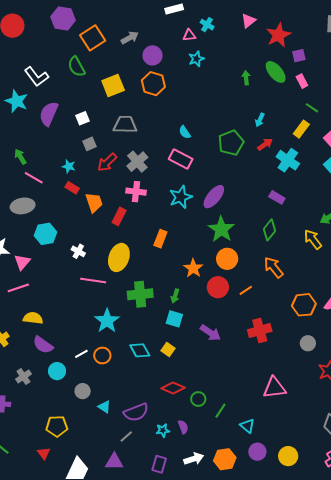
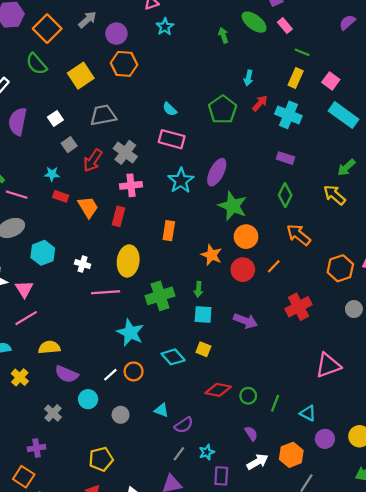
cyan triangle: (104, 407) -> (161, 410), moved
purple semicircle: (136, 412) -> (184, 425), size x0.7
purple semicircle: (183, 427) -> (251, 434), moved
cyan star: (163, 430) -> (207, 452), moved

